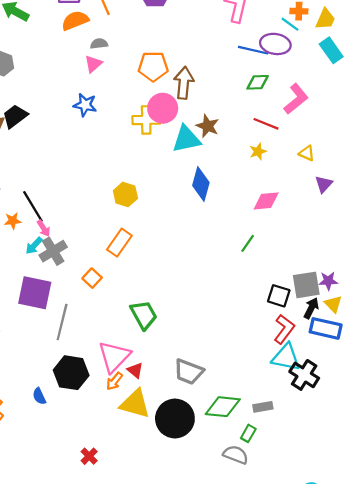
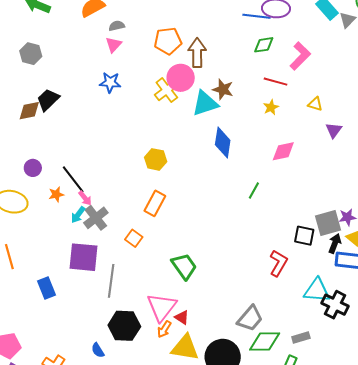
yellow cross: (146, 120) -> (167, 90), turned -30
green line: (248, 243) -> (254, 190), moved
red L-shape: (284, 329) -> (278, 263), moved
gray trapezoid: (189, 372) -> (250, 318), moved, turned -64

